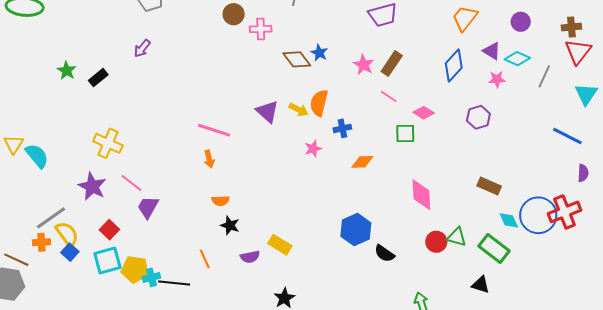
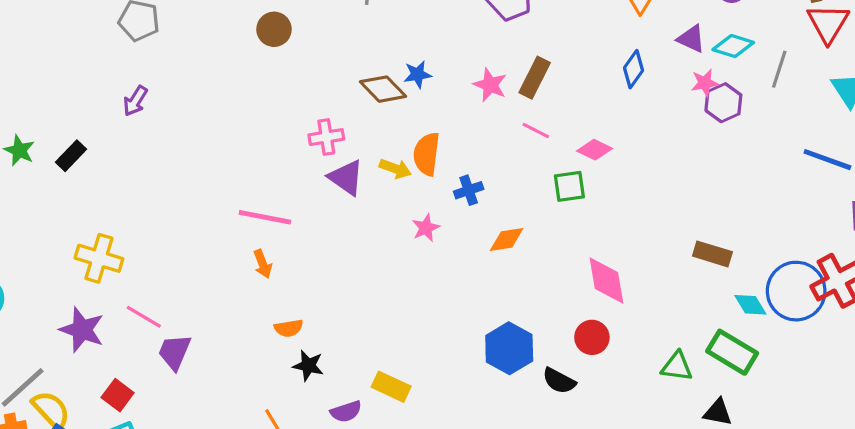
pink cross: (261, 29) -> (326, 137), moved
blue star: (319, 53) -> (417, 74), turned -30
blue diamond: (454, 66) -> (633, 69), size x0.7
purple hexagon: (478, 117) -> (723, 103), moved
green triangle: (457, 237) -> (677, 366), moved
red circle: (436, 242) -> (592, 337), moved

